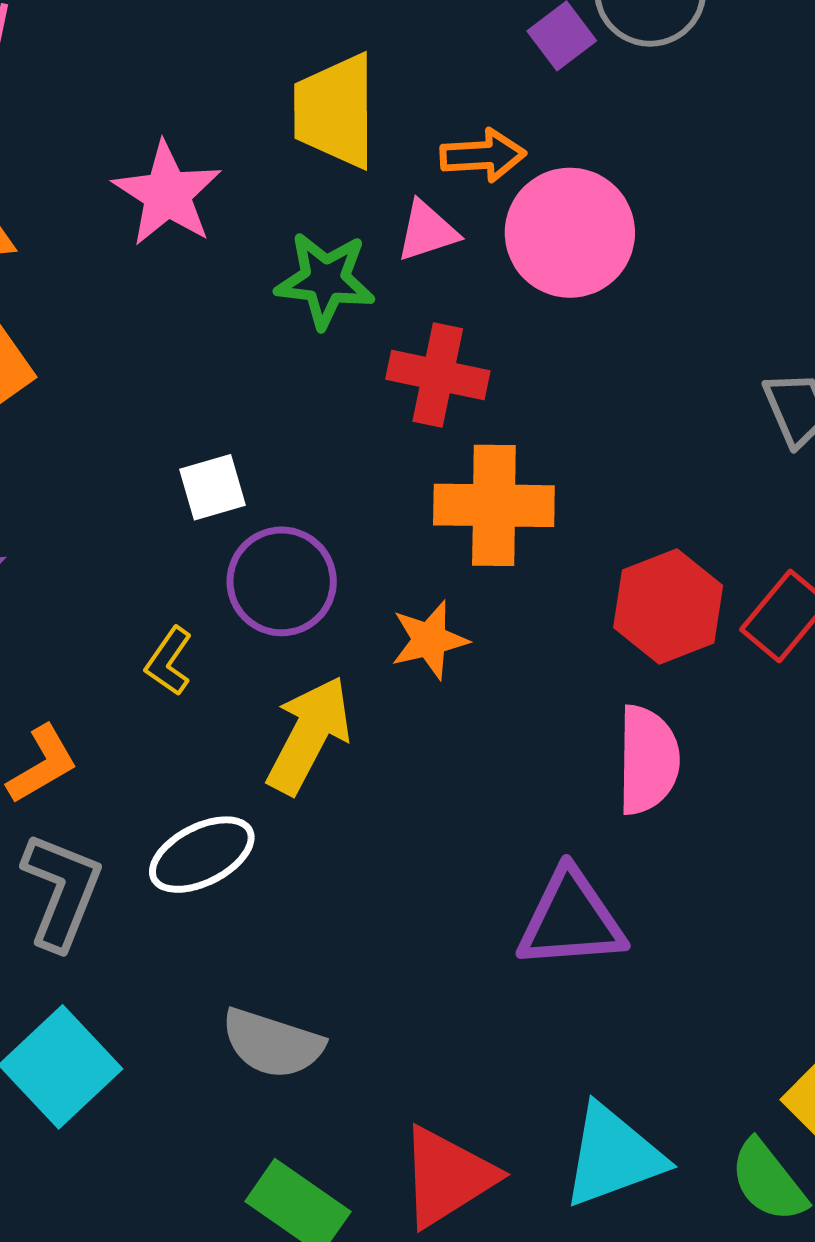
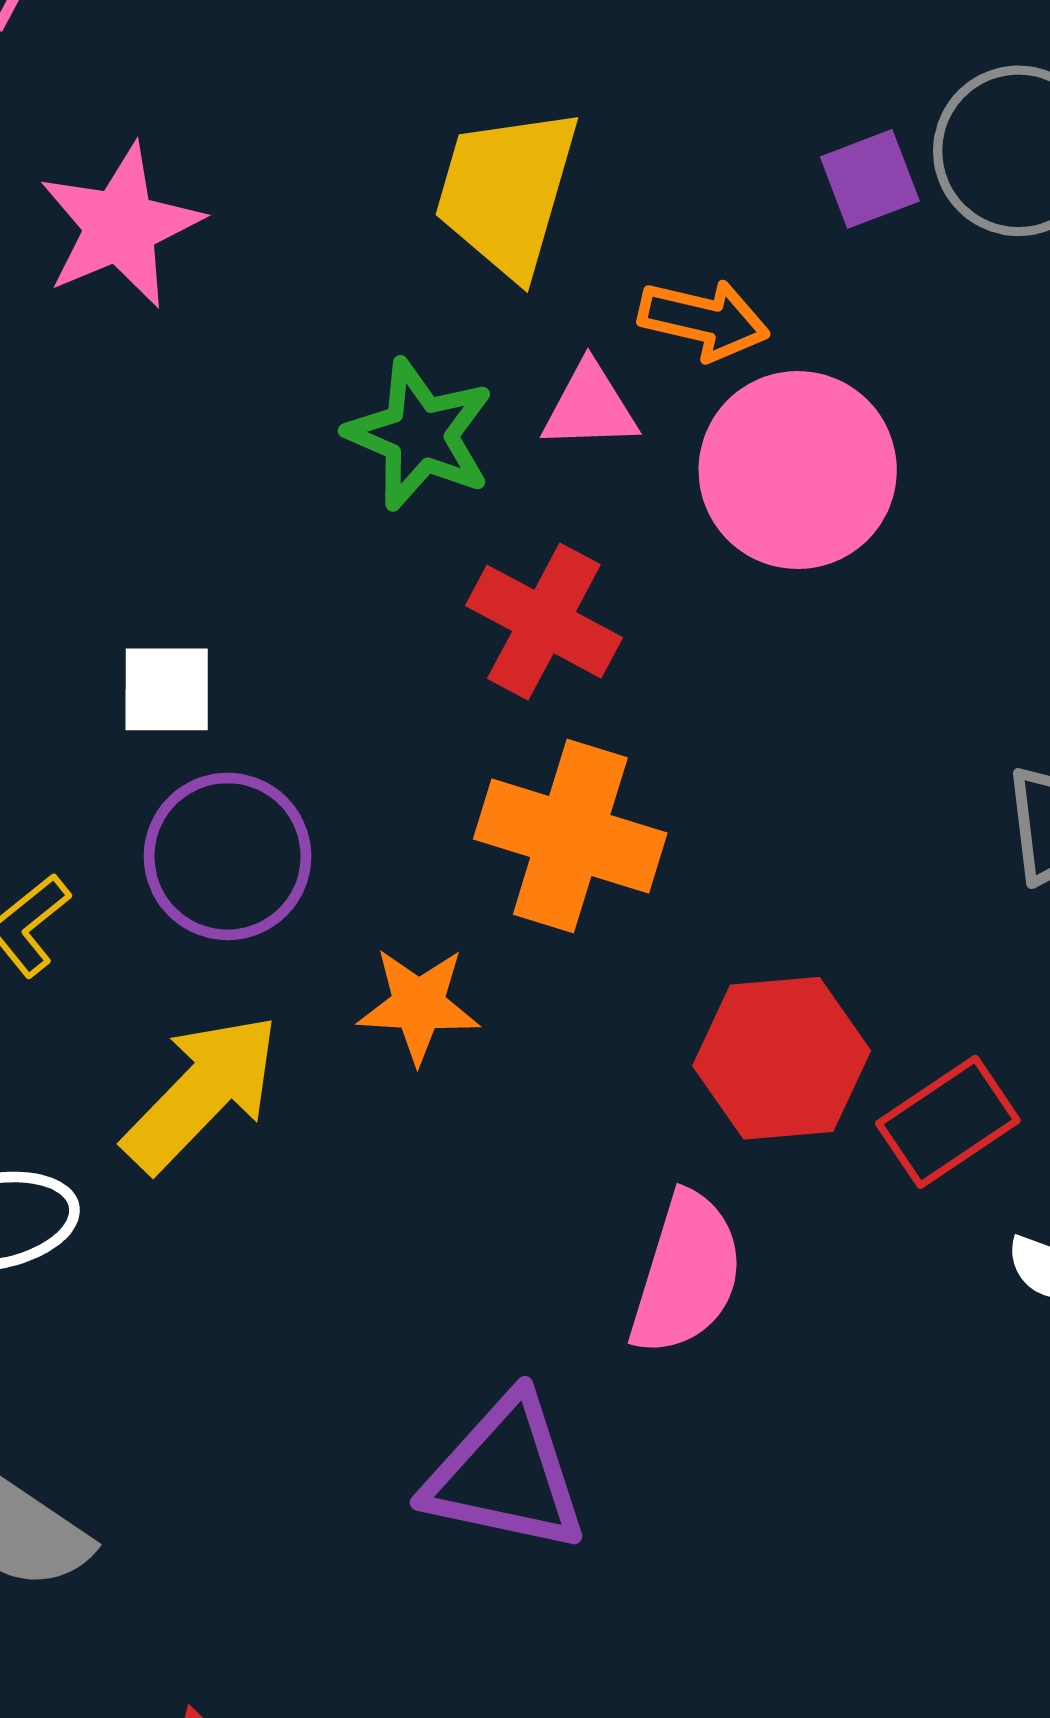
pink star: (167, 194) -> (120, 226), moved

